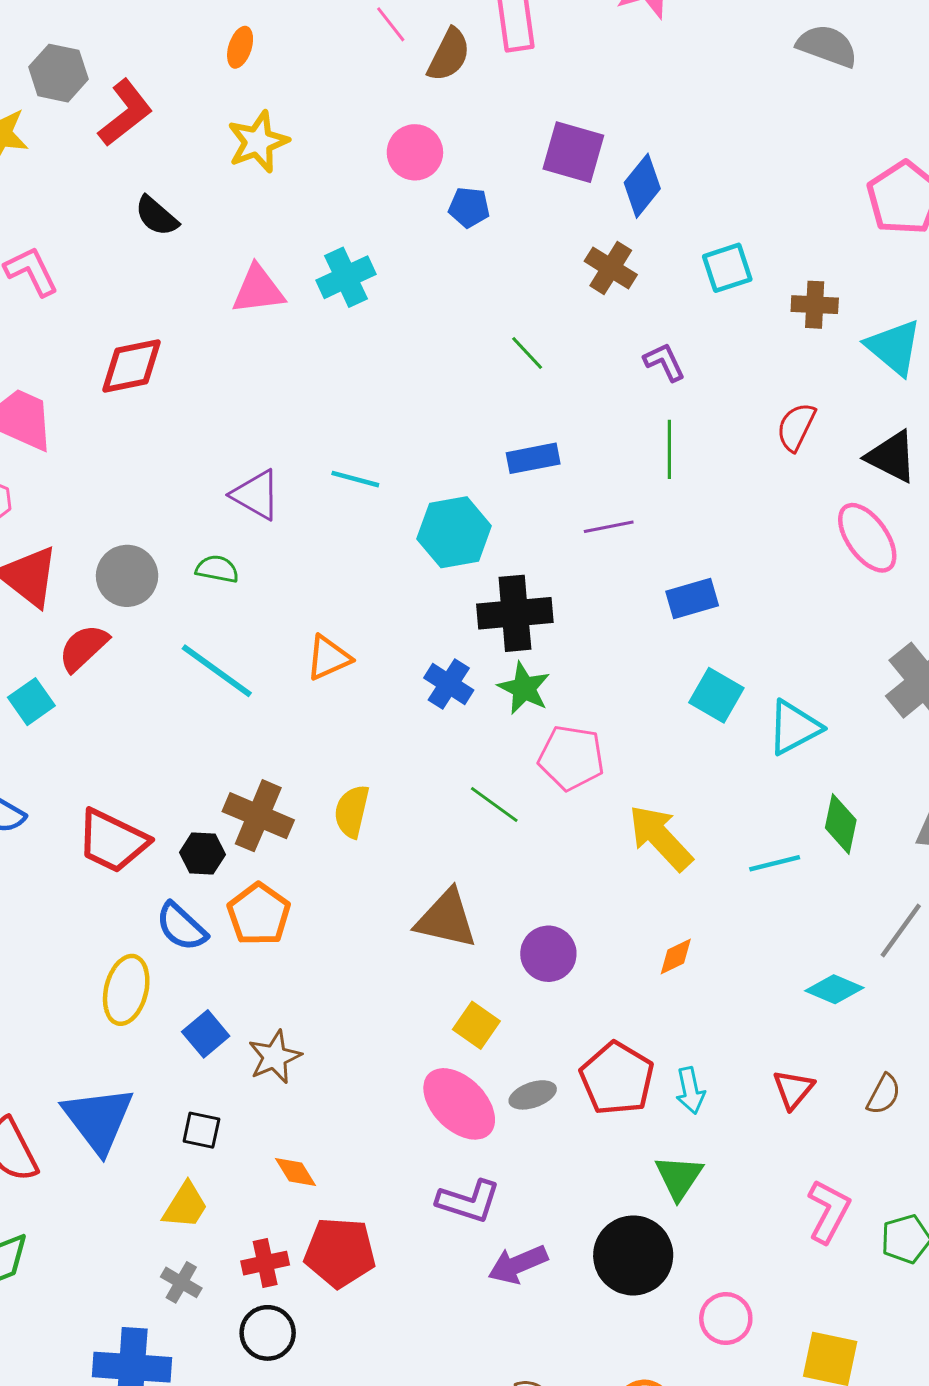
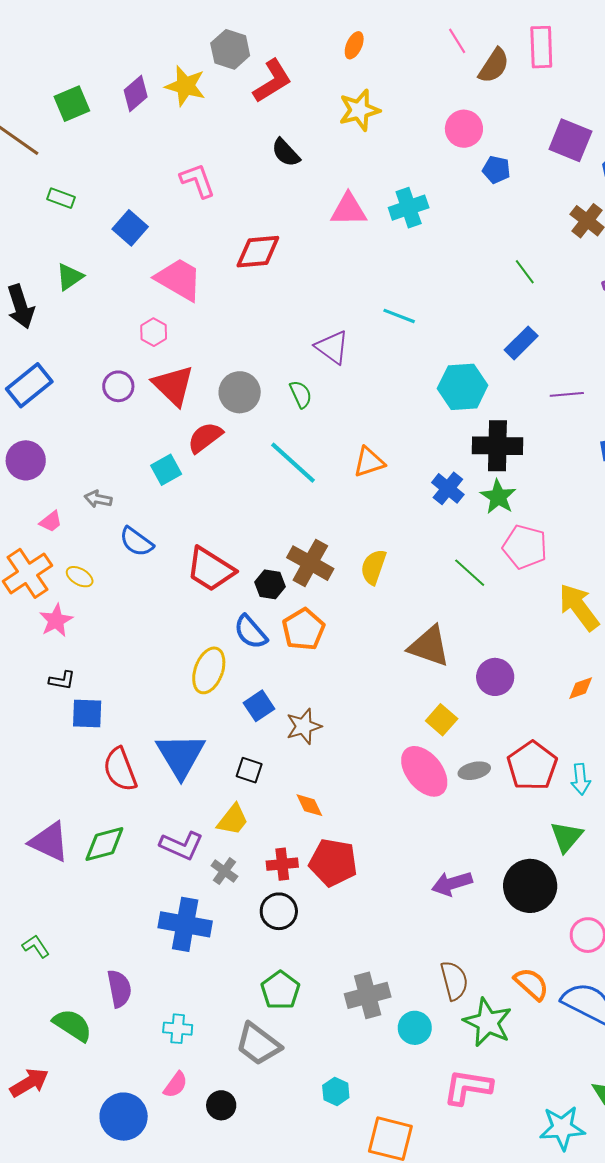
blue rectangle: (533, 458) -> (521, 343), turned -40
cyan line: (355, 479) -> (399, 316), moved
green semicircle: (217, 569) -> (301, 394), turned 48
purple L-shape: (469, 1201) -> (182, 845), moved

